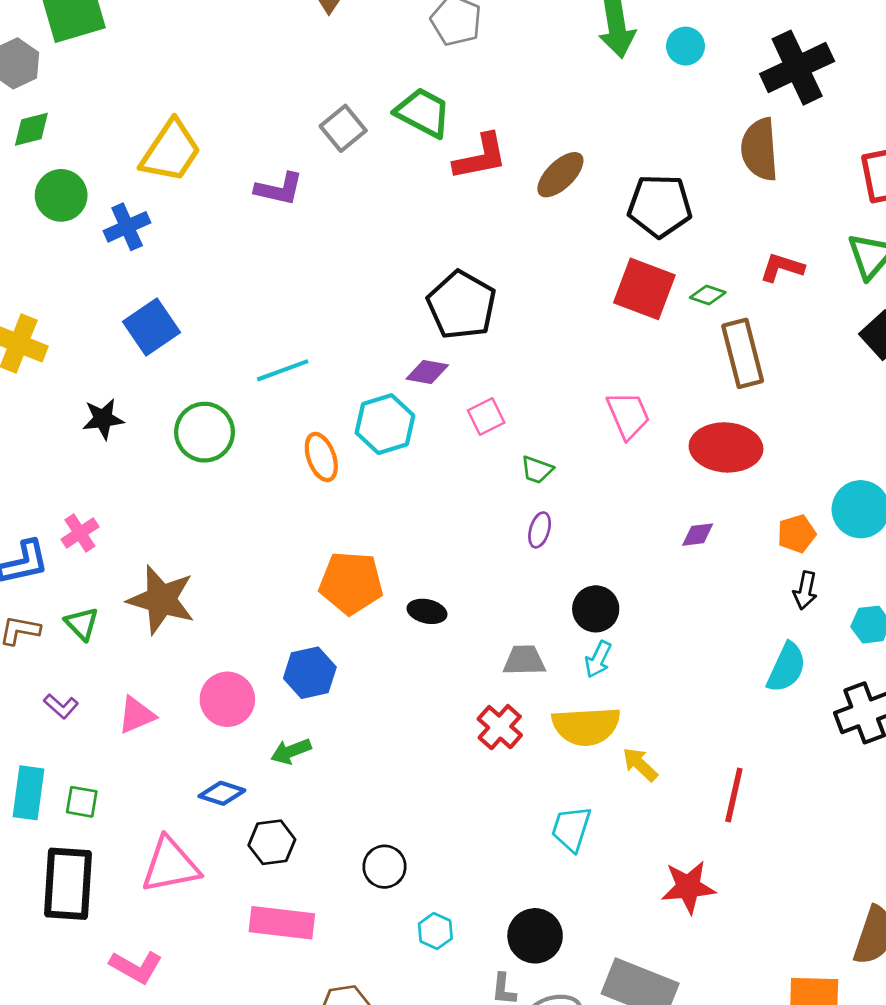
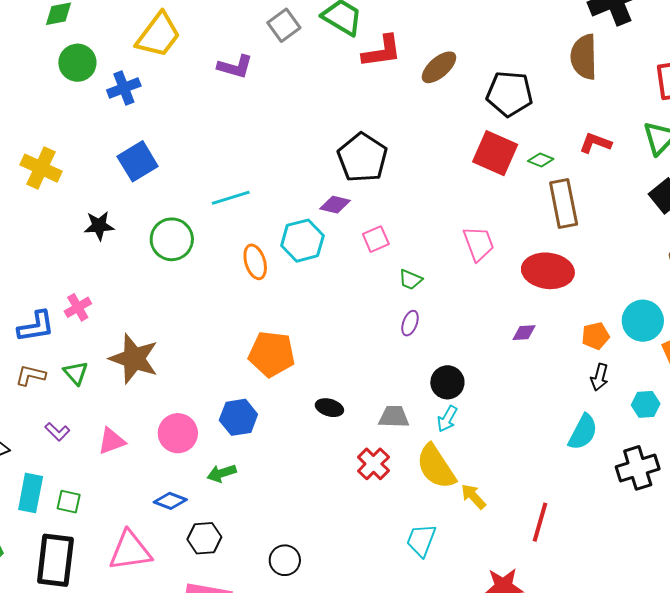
black ellipse: (427, 611) -> (329, 408), moved
yellow semicircle: (586, 726) -> (436, 467), turned 57

